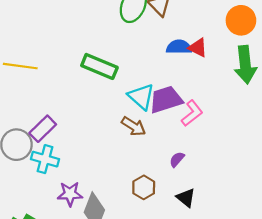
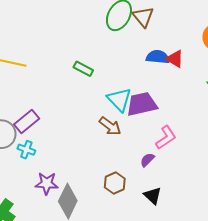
green rectangle: (99, 66) -> (83, 69), size x0.6
pink L-shape: (192, 113) -> (166, 138), moved
cyan cross: (45, 159) -> (26, 150), size x0.7

